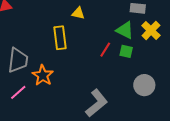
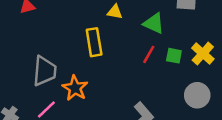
green triangle: (125, 30) -> (154, 23), moved
yellow cross: (151, 30) -> (203, 53), moved

